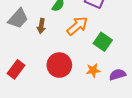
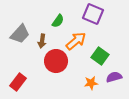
red circle: (59, 65) -> (56, 61), moved
purple semicircle: (118, 75) -> (114, 77), moved

